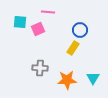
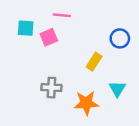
blue circle: (80, 30) -> (120, 38), moved
cyan triangle: (93, 78) -> (117, 89), moved

